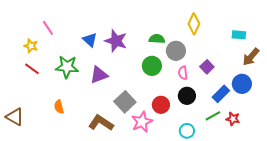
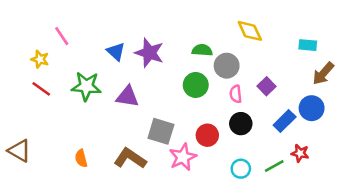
yellow diamond: (194, 24) -> (250, 31), turned -50
purple triangle: (99, 75) -> (127, 97), turned 30
gray square: (125, 102) -> (161, 131), turned -30
orange semicircle: (59, 107) -> (81, 158), moved
green line: (213, 116) -> (274, 166), moved

